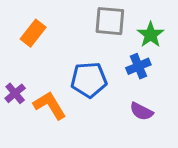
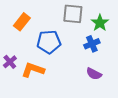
blue pentagon: (89, 80) -> (49, 42), moved
orange L-shape: (50, 105) -> (33, 70), turned -40

